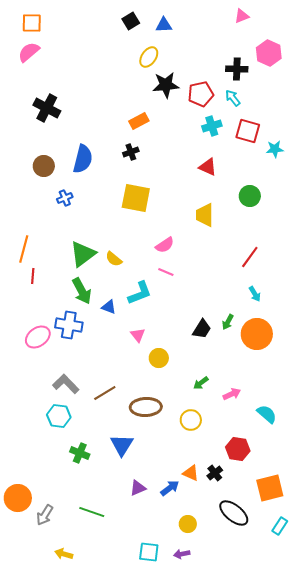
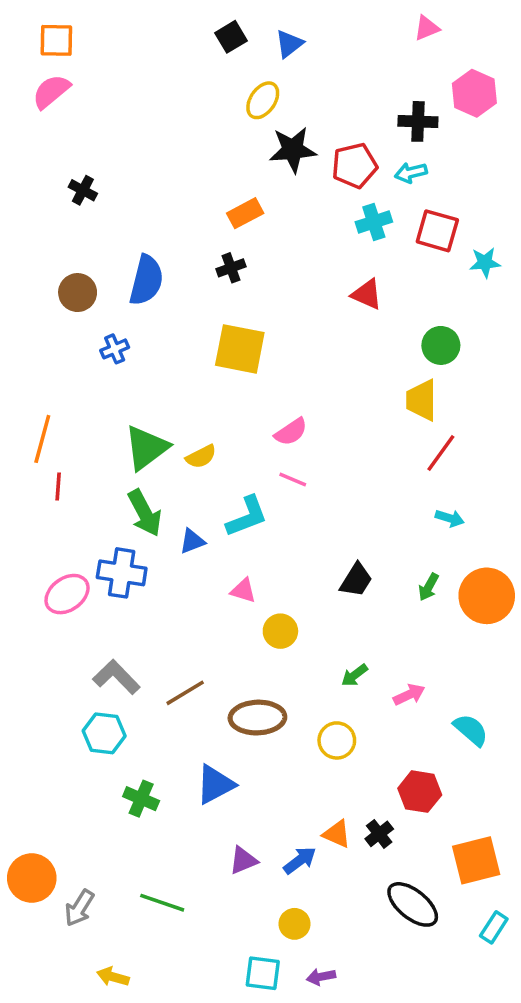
blue triangle: (164, 25) -> (289, 44), turned -36
cyan arrow: (233, 98) -> (411, 173), turned -66
black cross: (47, 108) -> (83, 190), size x0.6
yellow trapezoid: (205, 215) -> (421, 400), moved
yellow semicircle: (114, 259) -> (201, 457), turned -66
cyan arrow: (255, 294) -> (450, 518), turned -42
blue triangle: (109, 307) -> (192, 541), turned -42
green arrow: (228, 322) -> (429, 587), moved
orange circle: (257, 334) -> (487, 596), moved
pink triangle: (138, 335) -> (243, 591), turned -35
blue triangle: (122, 445) -> (215, 785), turned 30
yellow circle: (188, 524) -> (295, 924), moved

